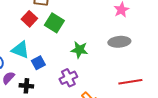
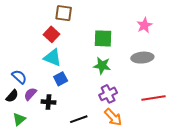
green square: (54, 23) -> (103, 38), moved, turned -30
cyan triangle: (20, 50) -> (53, 58), moved
purple cross: (68, 78) -> (108, 94), moved

